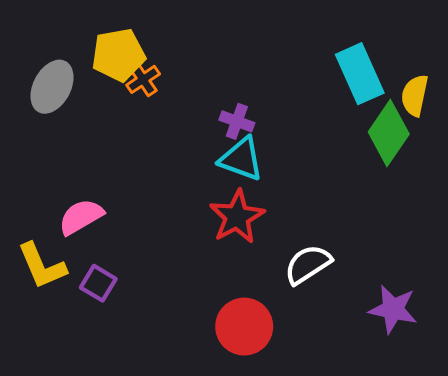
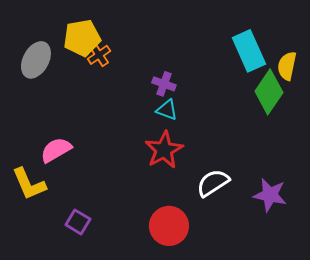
cyan triangle: (241, 159) -> (167, 110), size x0.7
purple square: (98, 283) -> (78, 222), moved
purple star: (393, 309) -> (270, 195), moved

